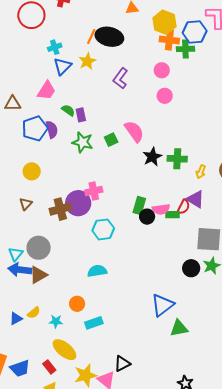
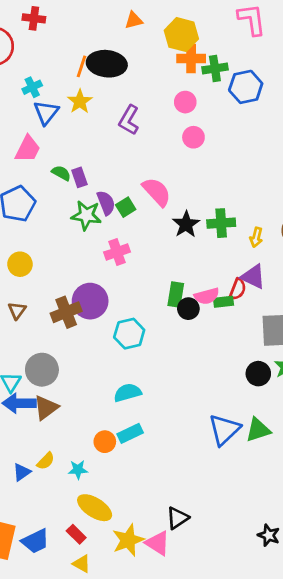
blue hexagon: (195, 32) -> (246, 87), moved
purple semicircle: (52, 129) -> (106, 203), moved
pink cross: (94, 191) -> (117, 252), moved
cyan rectangle: (94, 323) -> (130, 433), moved
green triangle: (179, 328) -> (258, 430), moved

